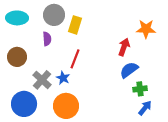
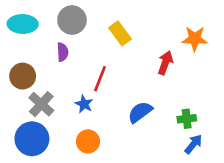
yellow rectangle: (75, 25) -> (120, 33), moved, turned -54
blue semicircle: (129, 70) -> (140, 112), moved
gray cross: (42, 80) -> (41, 104), moved
orange circle: (66, 106) -> (88, 141), size x0.7

